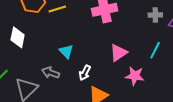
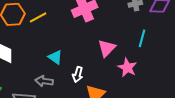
pink star: (135, 76) -> (127, 68), turned 30

